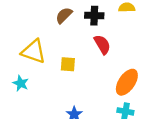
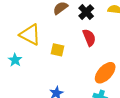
black cross: (94, 16) -> (86, 12), turned 35

